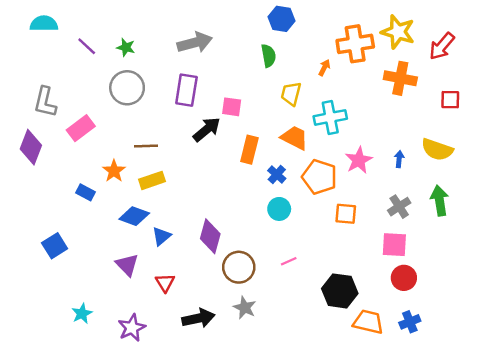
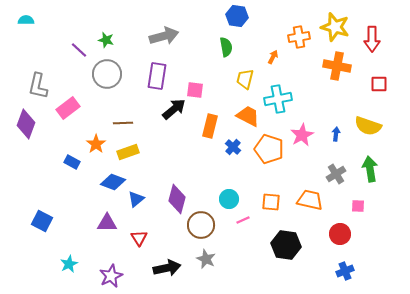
cyan semicircle: (44, 24) -> (26, 20), moved, size x0.7
orange cross: (355, 44) -> (299, 37), size x0.7
purple line: (87, 46) -> (79, 50), moved
red arrow: (442, 46) -> (372, 39), turned -40
cyan circle: (279, 209) -> (229, 199), moved
orange square: (346, 214) -> (271, 202), moved
pink square: (394, 245) -> (358, 206), moved, size x0.6
blue square: (55, 246) -> (42, 221), moved, turned -30
purple triangle: (127, 265) -> (107, 223), turned -45
orange trapezoid: (368, 322) -> (310, 200), moved

